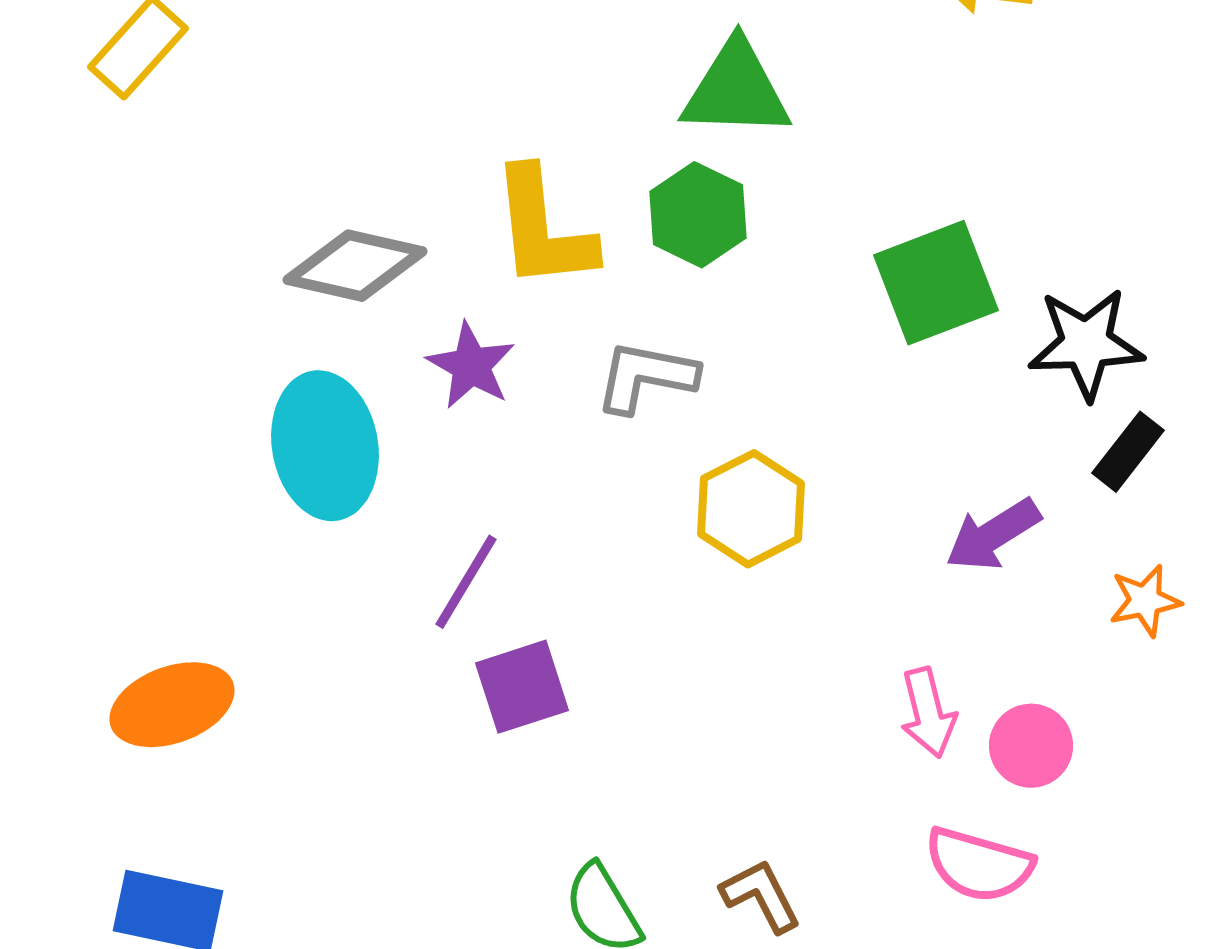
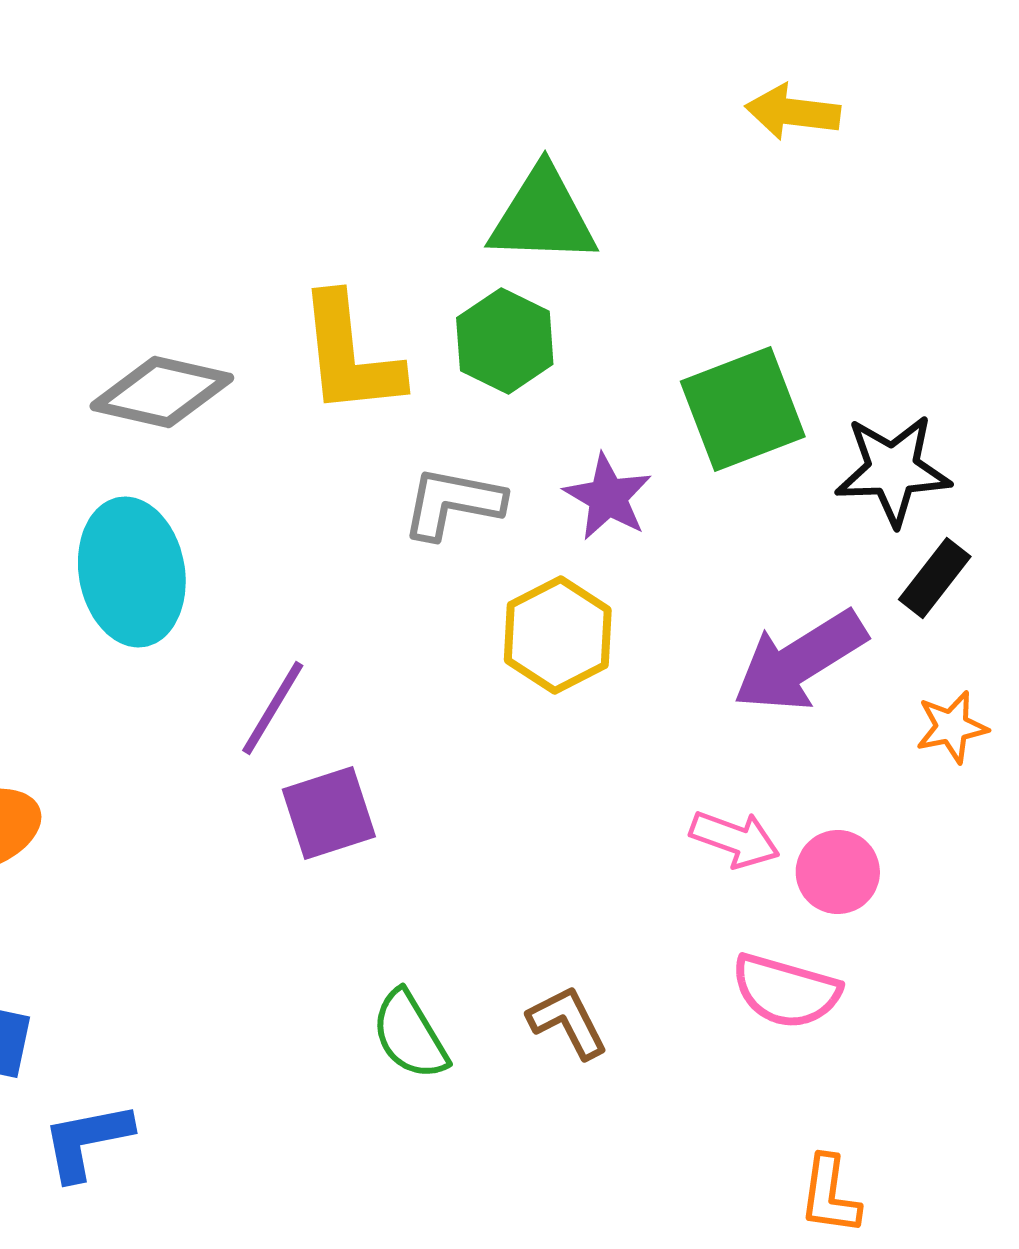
purple star: (471, 366) -> (608, 497), moved
purple arrow: (993, 535) -> (800, 661), size x1.4
pink arrow: (928, 713) -> (735, 839), turned -56

